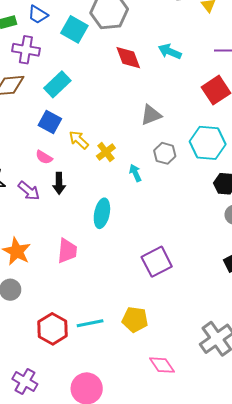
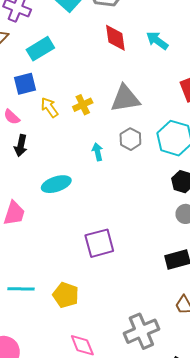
gray triangle: (151, 115) -> (125, 99), size x1.4
blue square: (50, 122) -> (25, 84), turned 35
yellow cross: (106, 152) -> (83, 105), moved
cyan ellipse: (102, 213) -> (56, 184), turned 48

